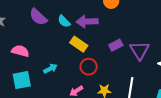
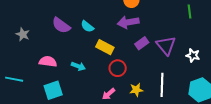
purple arrow: (87, 22) -> (128, 22), moved
cyan arrow: (50, 69) -> (78, 66), moved, turned 56

